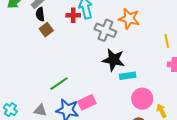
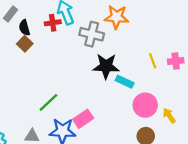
black semicircle: (40, 14) -> (24, 28), moved
yellow line: (167, 41) -> (153, 61), moved
cyan rectangle: (128, 76) -> (125, 82), turned 42

